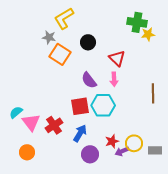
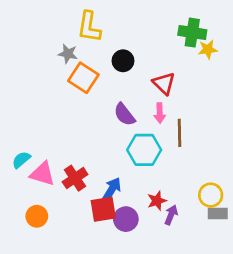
yellow L-shape: (64, 18) -> (89, 27), turned -50
brown line: (153, 93) -> (180, 133), moved
red square: (80, 106) -> (103, 209), moved
pink triangle: (31, 122) -> (42, 174), turned -36
yellow circle: (134, 143) -> (211, 195), moved
purple arrow: (122, 151) -> (171, 215), turned 136

